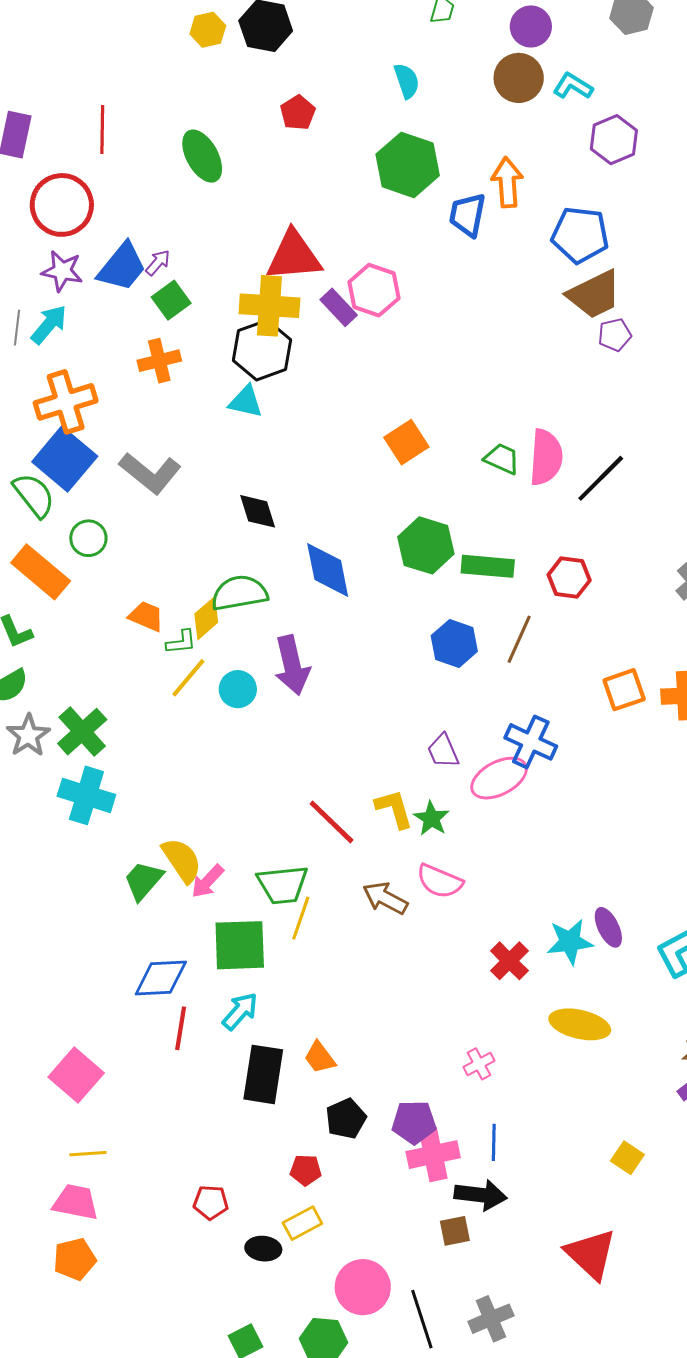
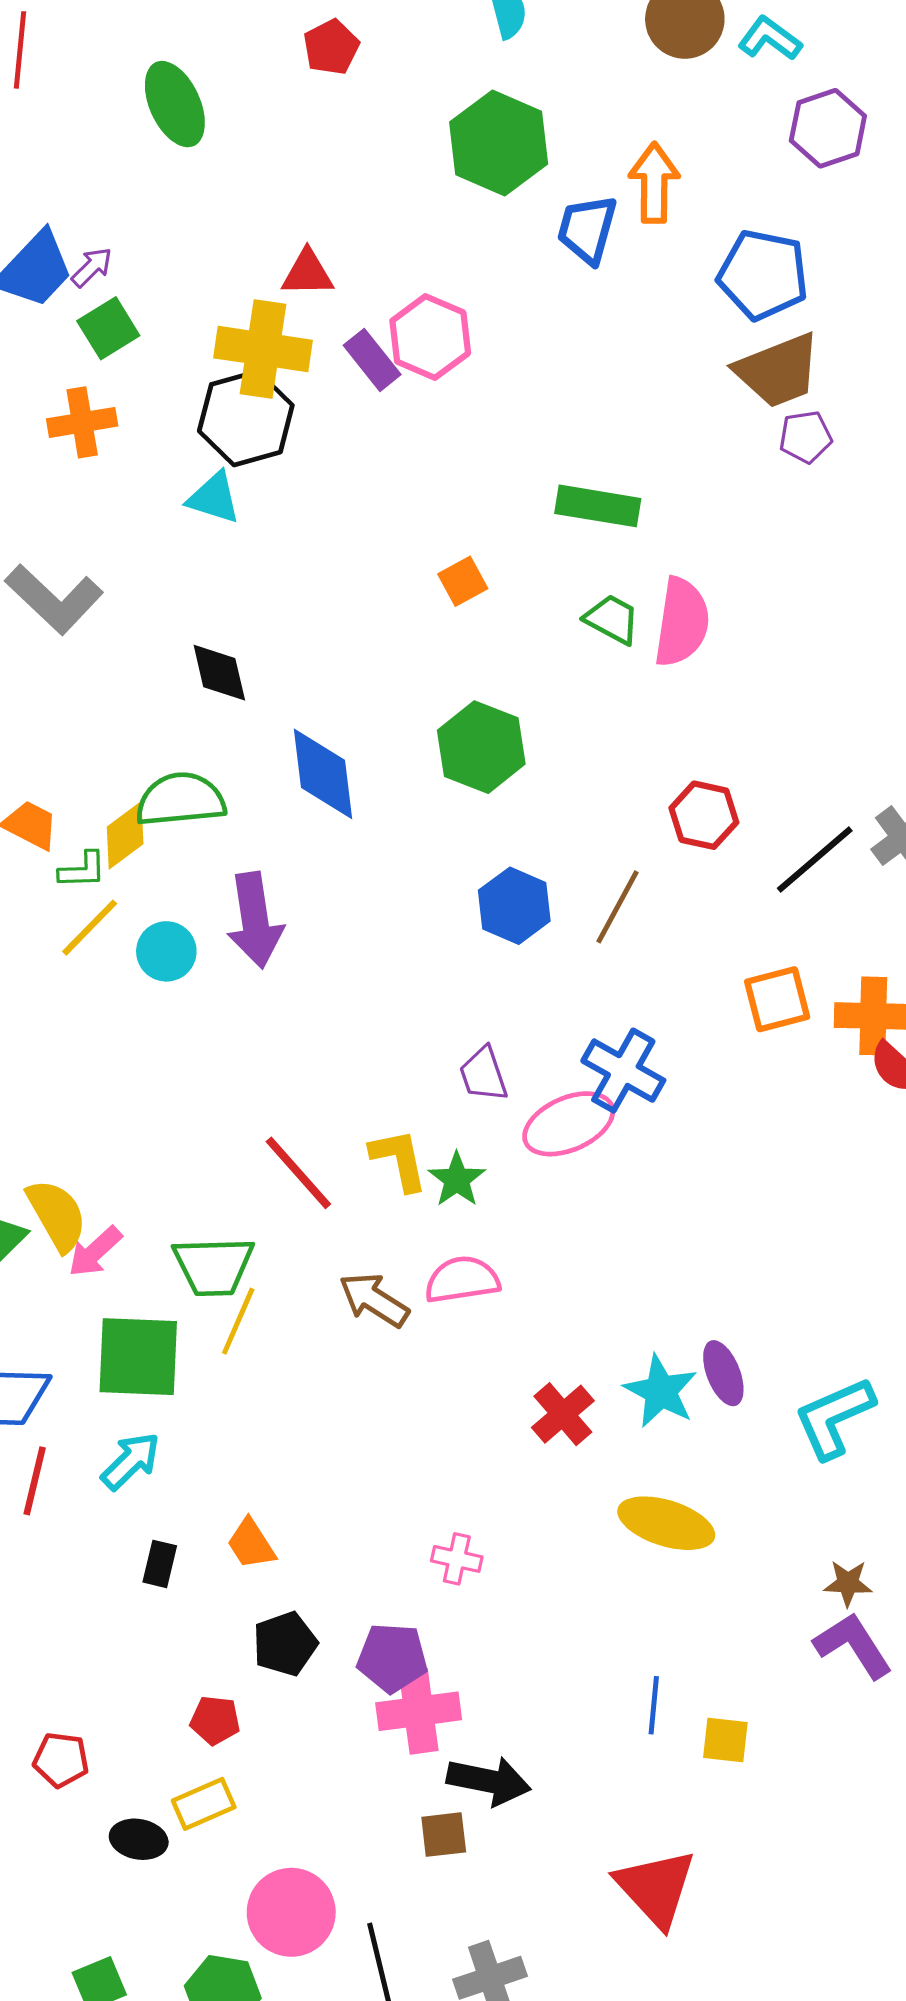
red triangle: (294, 256) -> (307, 273), size x0.6
orange square: (406, 442) -> (463, 581), size x0.7
black line: (601, 478) -> (815, 860), moved
green rectangle: (488, 566) -> (598, 506), moved
pink semicircle: (440, 881) -> (462, 1280), turned 144
cyan star: (570, 942) -> (661, 1391), turned 30
pink cross: (479, 1064) -> (457, 1559), moved, turned 36
black rectangle: (263, 1074) -> (160, 1564), size x0.5
blue line: (494, 1142) -> (654, 1705), moved
yellow square: (627, 1158) -> (725, 1740), turned -32

